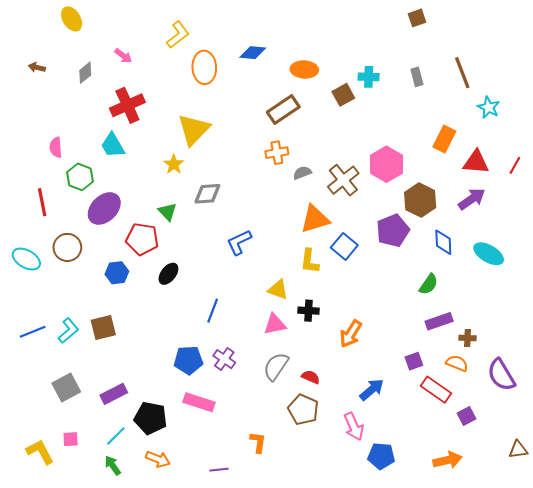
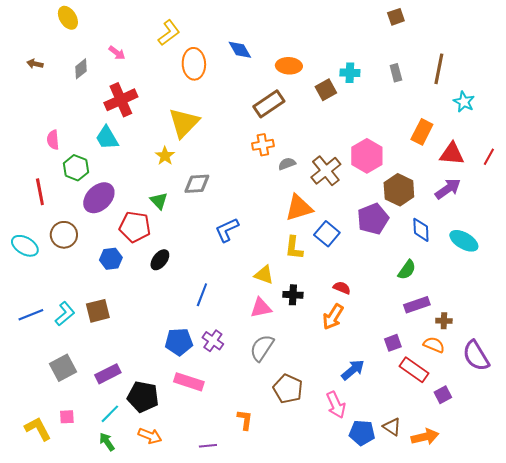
blue diamond: (253, 53) -> (240, 50), turned 55
brown line: (462, 73) -> (439, 69), turned 32
red semicircle: (311, 377) -> (342, 288), moved
brown triangle: (518, 450) -> (392, 427), moved, turned 42

